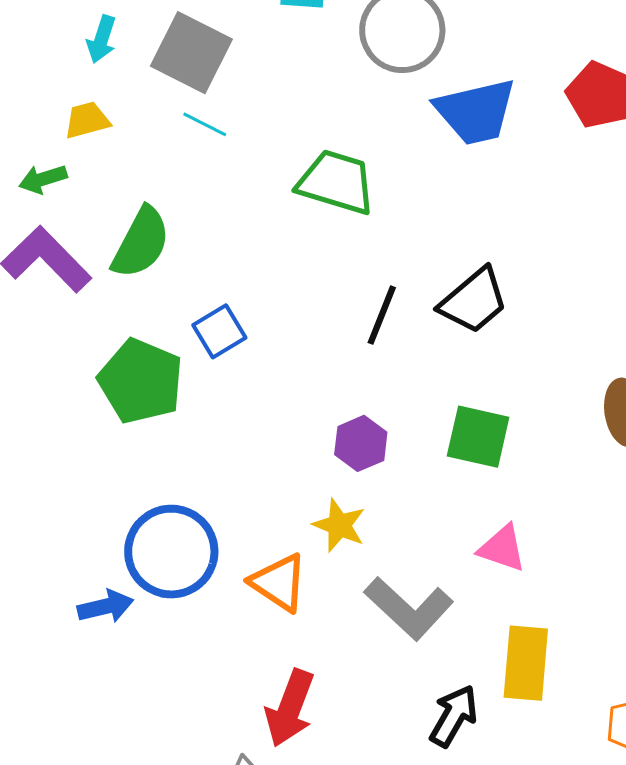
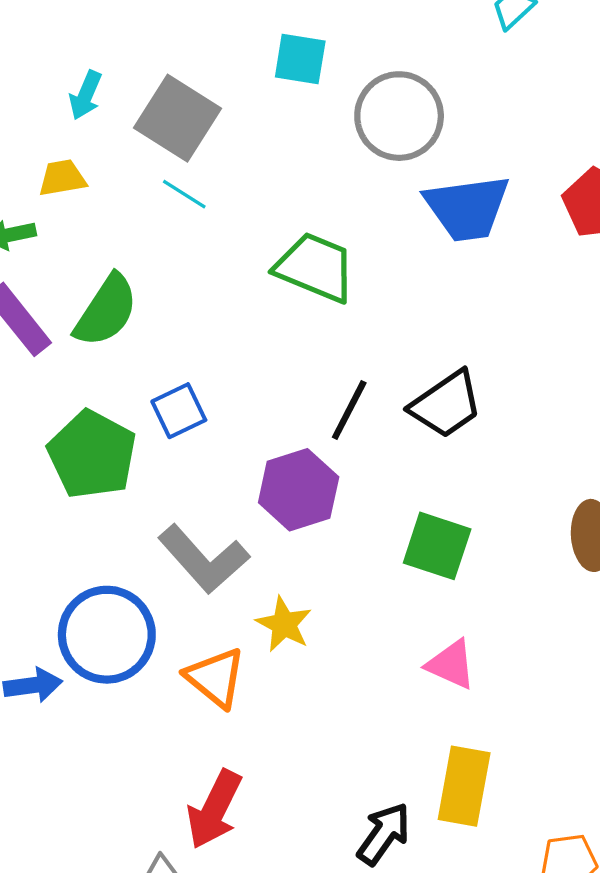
purple hexagon: (361, 443) -> (299, 490), moved, size x1.4
gray L-shape: (409, 608) -> (204, 559), moved

